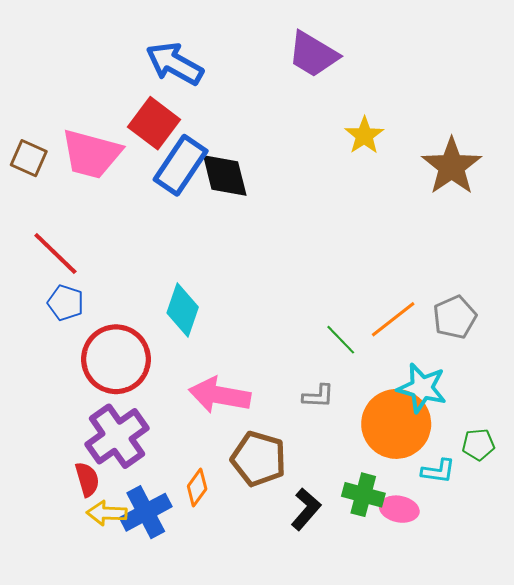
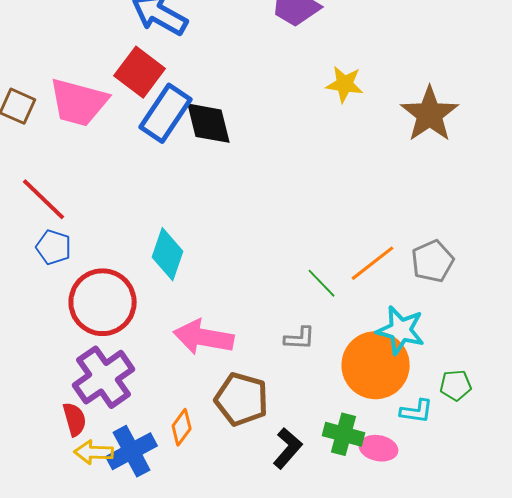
yellow star: (364, 135) -> (345, 84), turned -30

